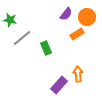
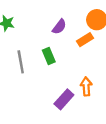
purple semicircle: (66, 14) -> (59, 27), moved
gray line: (22, 38) -> (21, 62), moved, turned -60

